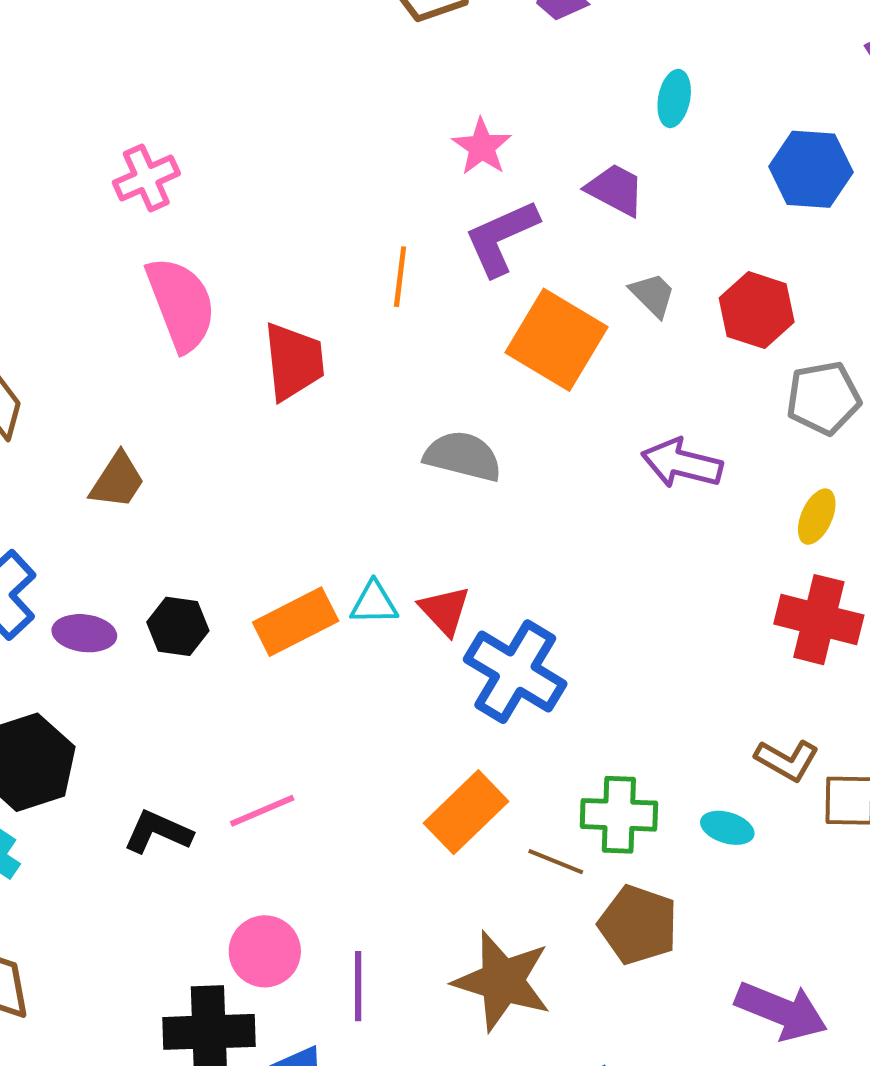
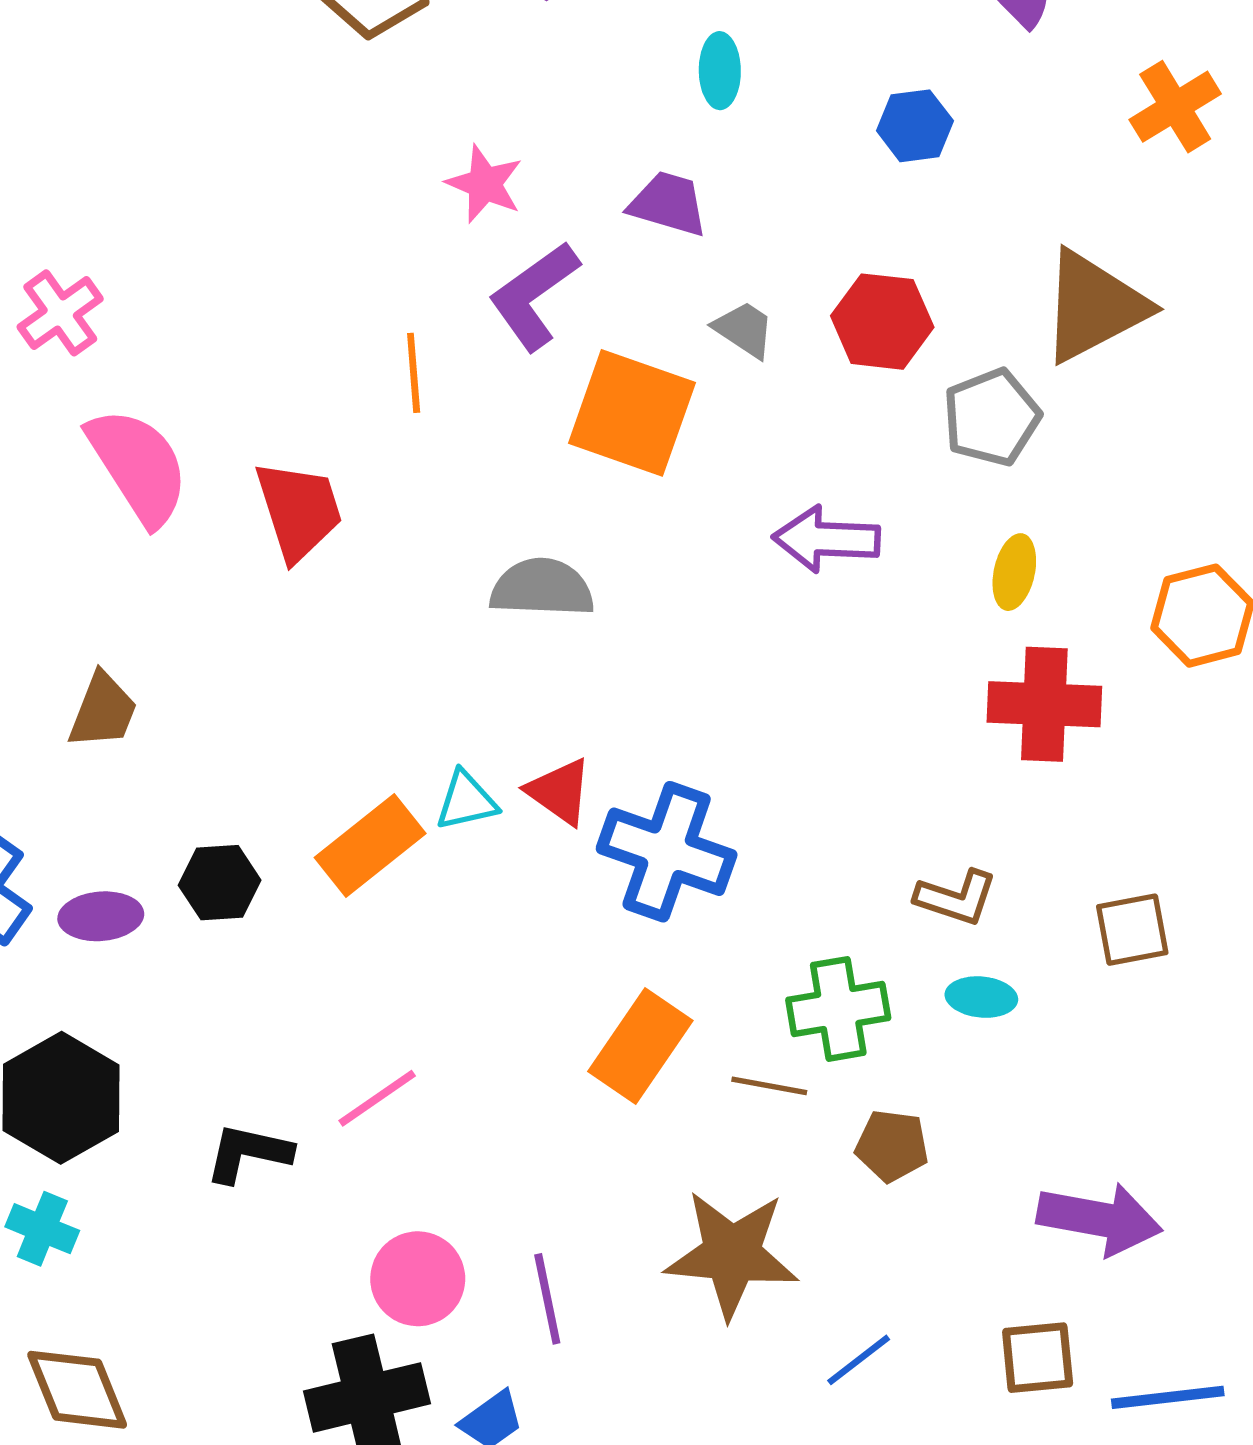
blue hexagon: (811, 169) -> (915, 126), size x0.7
brown L-shape: (787, 760) -> (956, 898), moved
brown pentagon: (638, 925) -> (892, 1146), size x0.7

